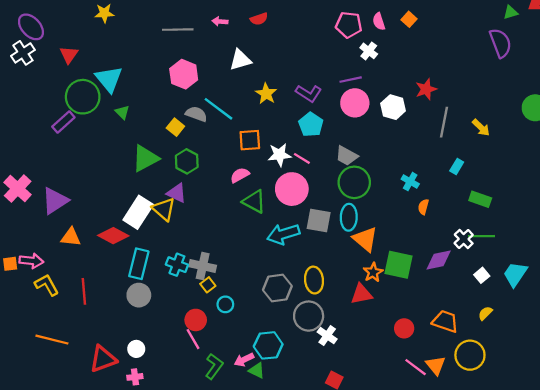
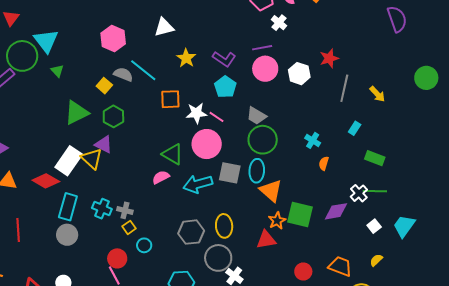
pink semicircle: (240, 175) -> (161, 177), moved
gray cross: (203, 266) -> (125, 210), size x0.7

